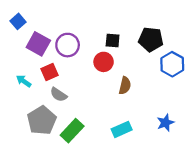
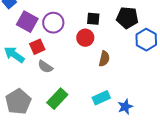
cyan arrow: (24, 81) -> (14, 55), size x1.5
gray pentagon: (42, 120) -> (18, 102), moved
blue star: (165, 123) -> (125, 107), moved

